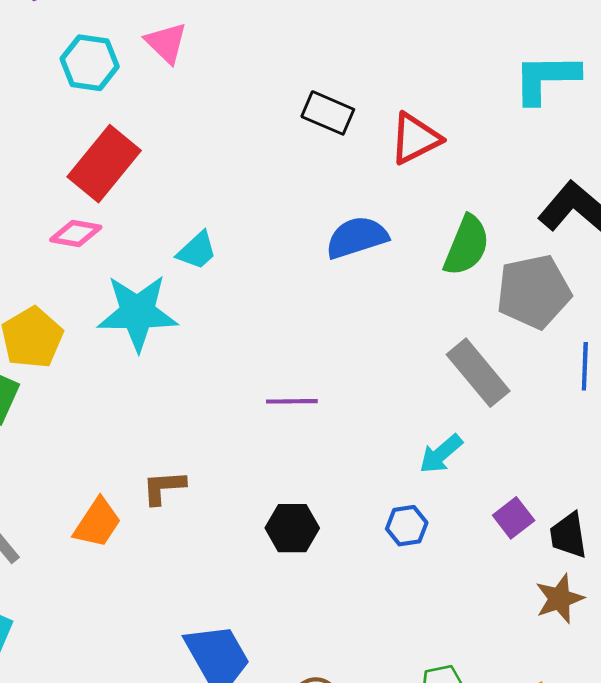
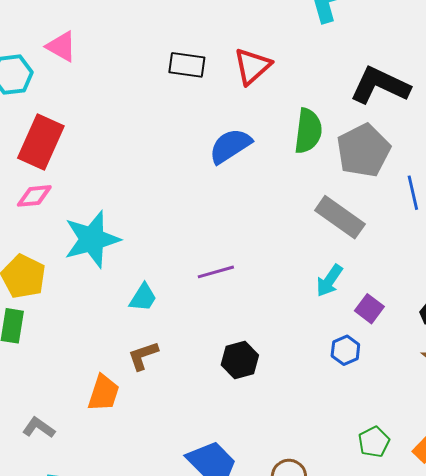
cyan trapezoid: (197, 251) -> (143, 297), moved
purple square: (514, 518) -> (369, 309), moved
blue hexagon: (407, 526) -> (345, 350), moved

